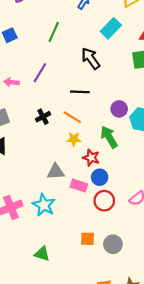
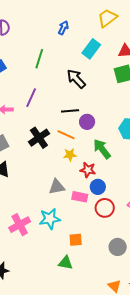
purple circle: (119, 109) -> (87, 122), moved
black cross: (43, 117) -> (39, 138), size x1.5
cyan star: (44, 205) -> (50, 219), turned -30
orange square: (87, 239) -> (76, 240), moved
green triangle: (42, 254) -> (66, 263), moved

